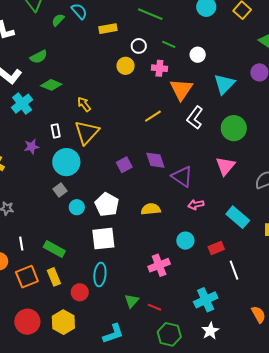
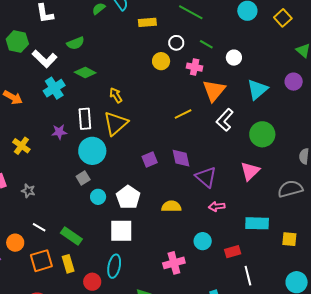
white rectangle: (56, 131) -> (85, 119), size x1.5
cyan rectangle: (238, 217) -> (257, 223), turned -45
white line: (21, 244) -> (39, 227), turned -56

